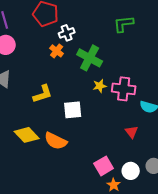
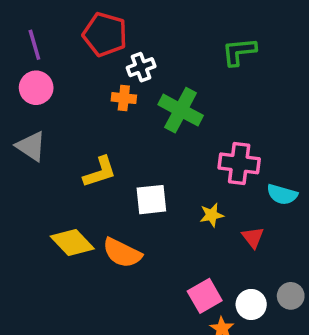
orange cross: (57, 51) -> (124, 98), turned -32
yellow star: (100, 86) -> (212, 215), moved

